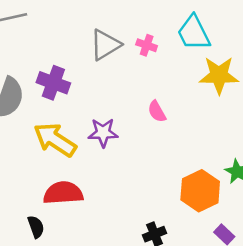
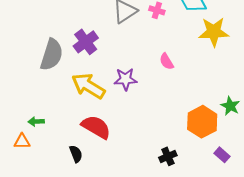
purple cross: (53, 83) -> (86, 42), turned 35
red semicircle: (63, 193) -> (96, 127), turned 36

